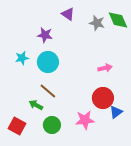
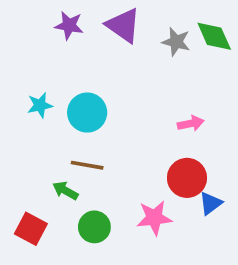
purple triangle: (68, 14) -> (123, 25), size x1.5
purple star: (45, 35) -> (69, 25), moved
brown line: (48, 91) -> (87, 165), turned -30

